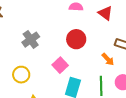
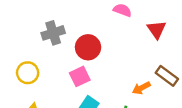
red circle: (76, 39) -> (88, 47), moved
orange arrow: (108, 59) -> (141, 88), turned 88

